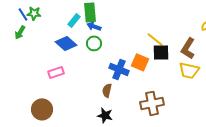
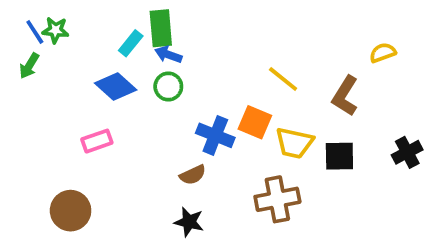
black square: (161, 52) -> (339, 156), moved
yellow trapezoid: (189, 70) -> (294, 143), moved
brown semicircle: (107, 90) -> (193, 175), turned -128

